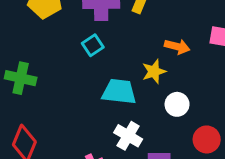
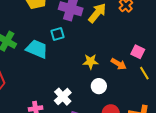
orange arrow: (177, 47) -> (119, 64), moved
cyan trapezoid: (119, 92) -> (37, 49), moved

